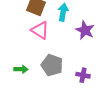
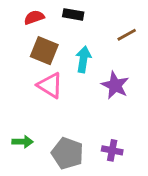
gray pentagon: (52, 65) -> (67, 153), moved

